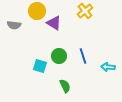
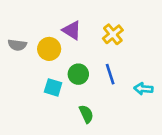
yellow circle: (37, 11) -> (49, 49), moved
yellow cross: (85, 11) -> (113, 34), moved
gray semicircle: (14, 25) -> (17, 45), moved

